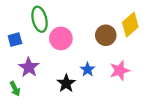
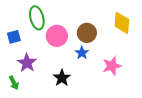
yellow diamond: (130, 25) -> (122, 23), turned -45
brown circle: (106, 35) -> (87, 33), moved
blue star: (88, 69) -> (82, 53), moved

